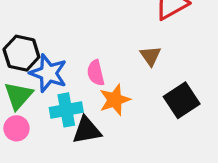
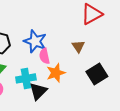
blue star: (48, 73) -> (35, 41), moved
black triangle: (87, 130) -> (38, 91), turned -36

